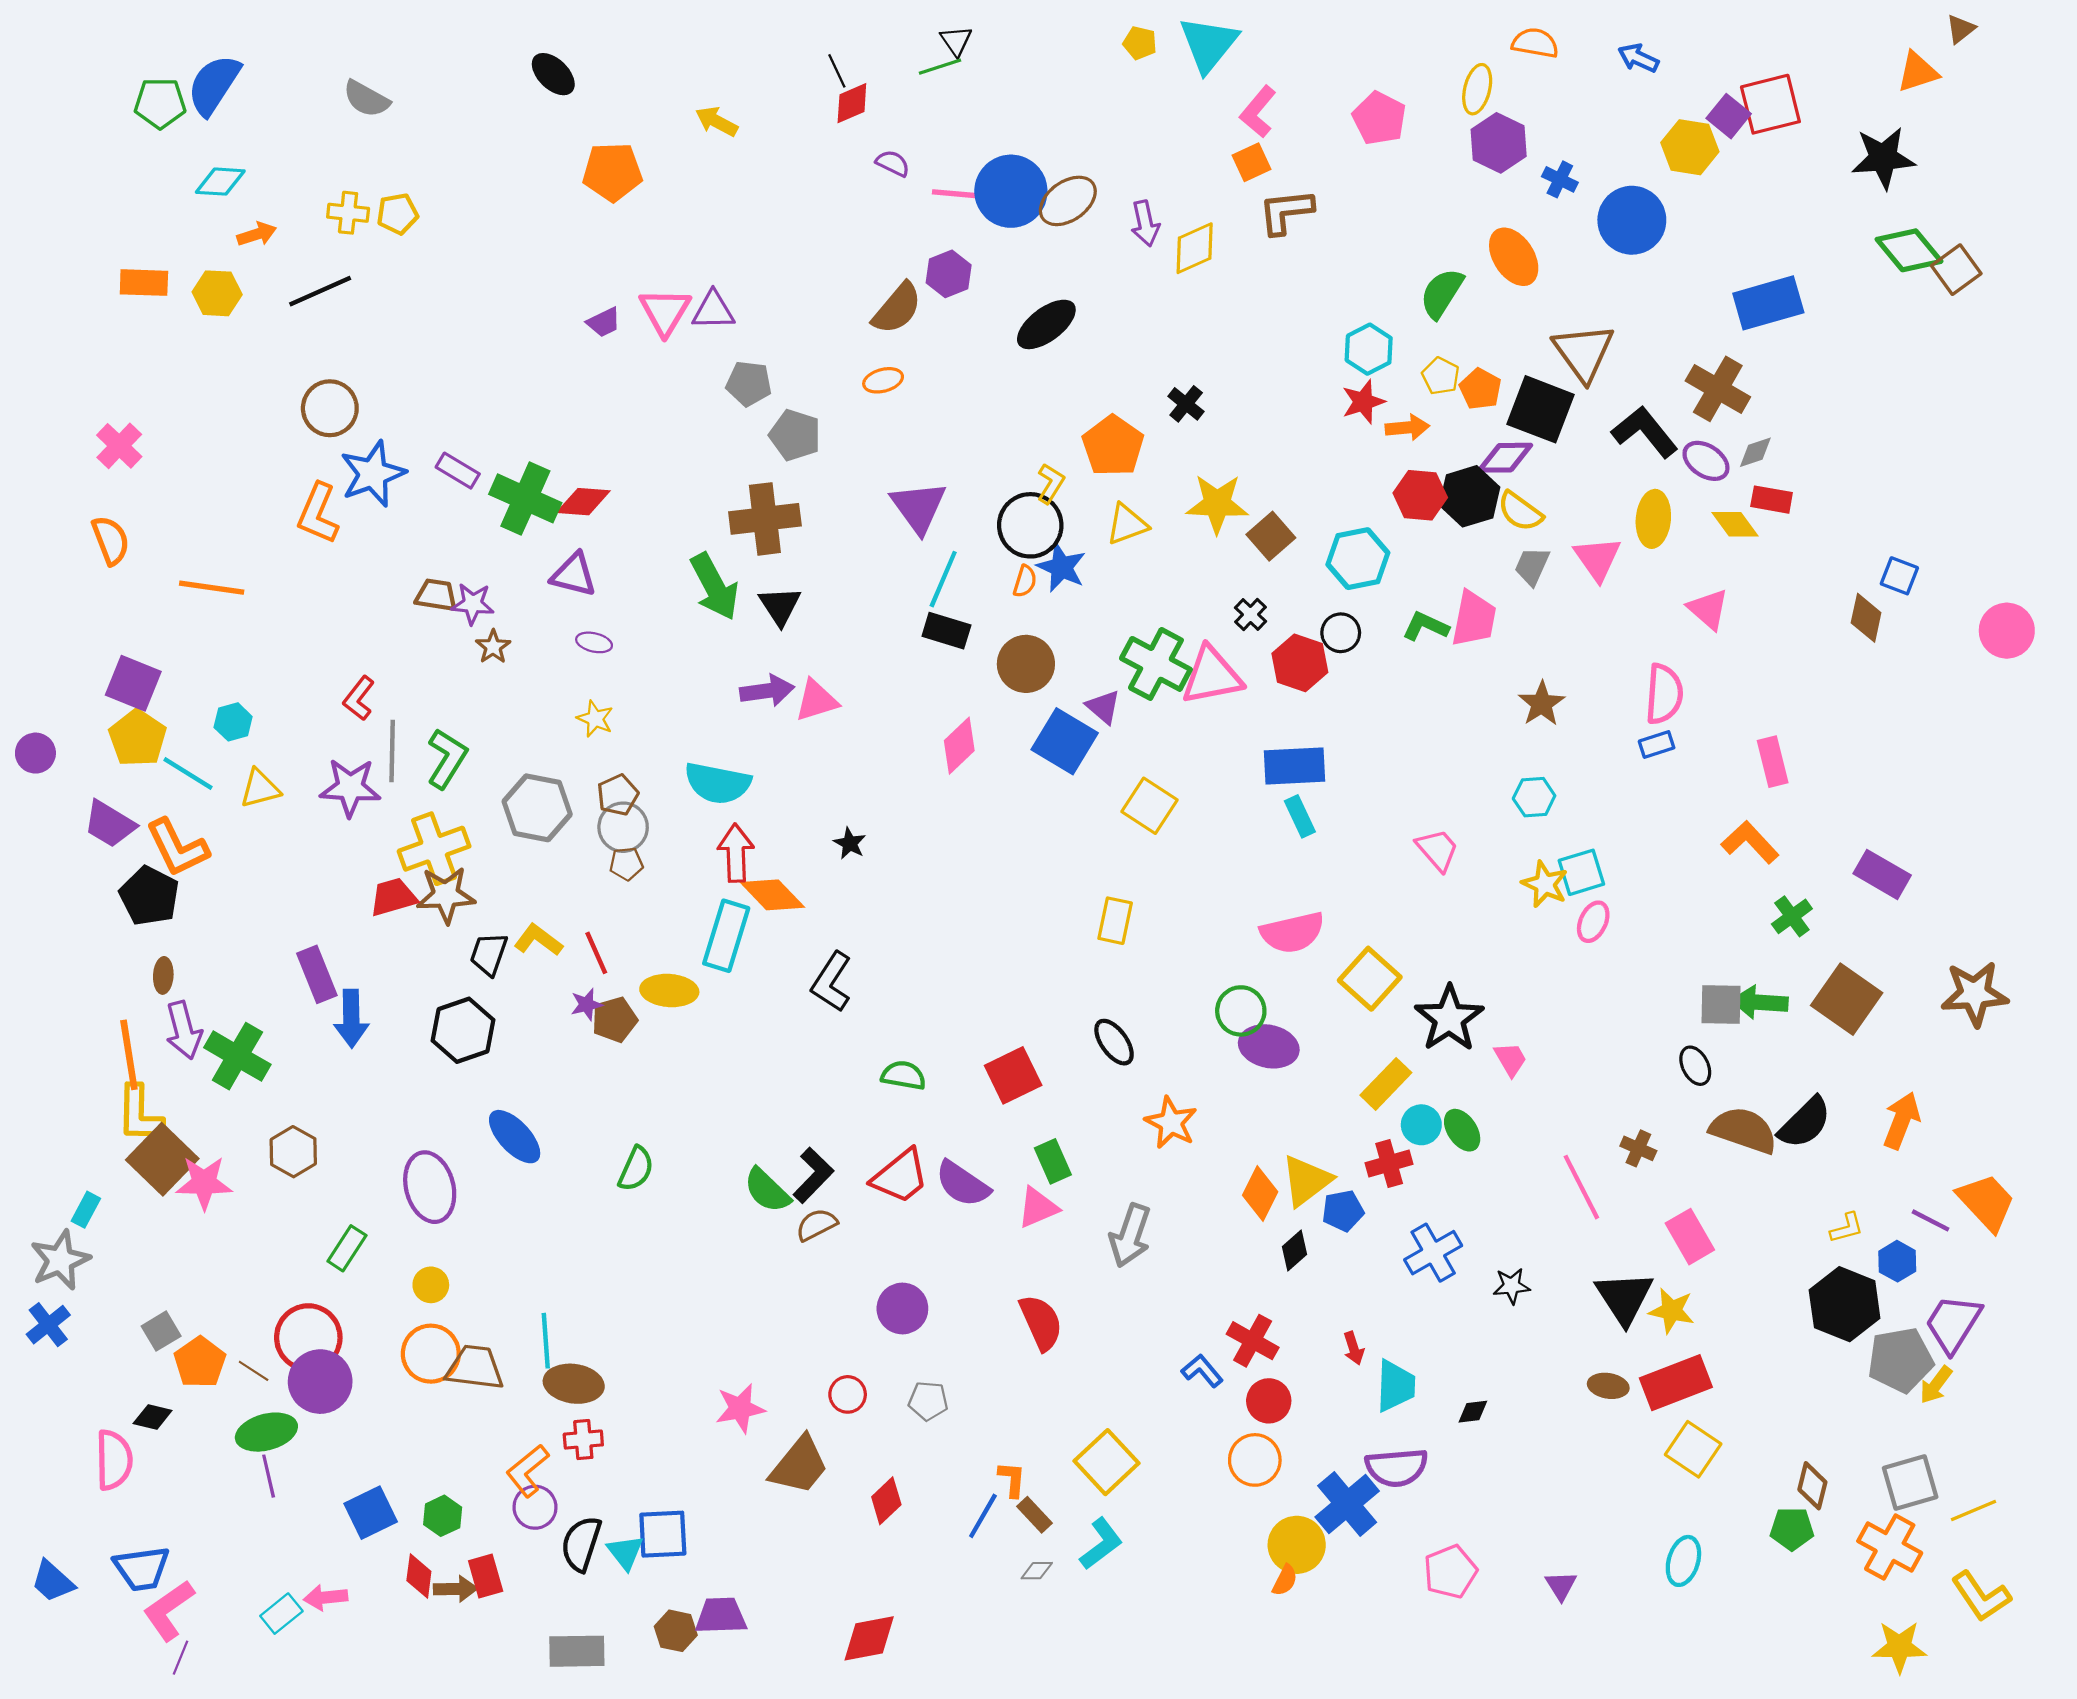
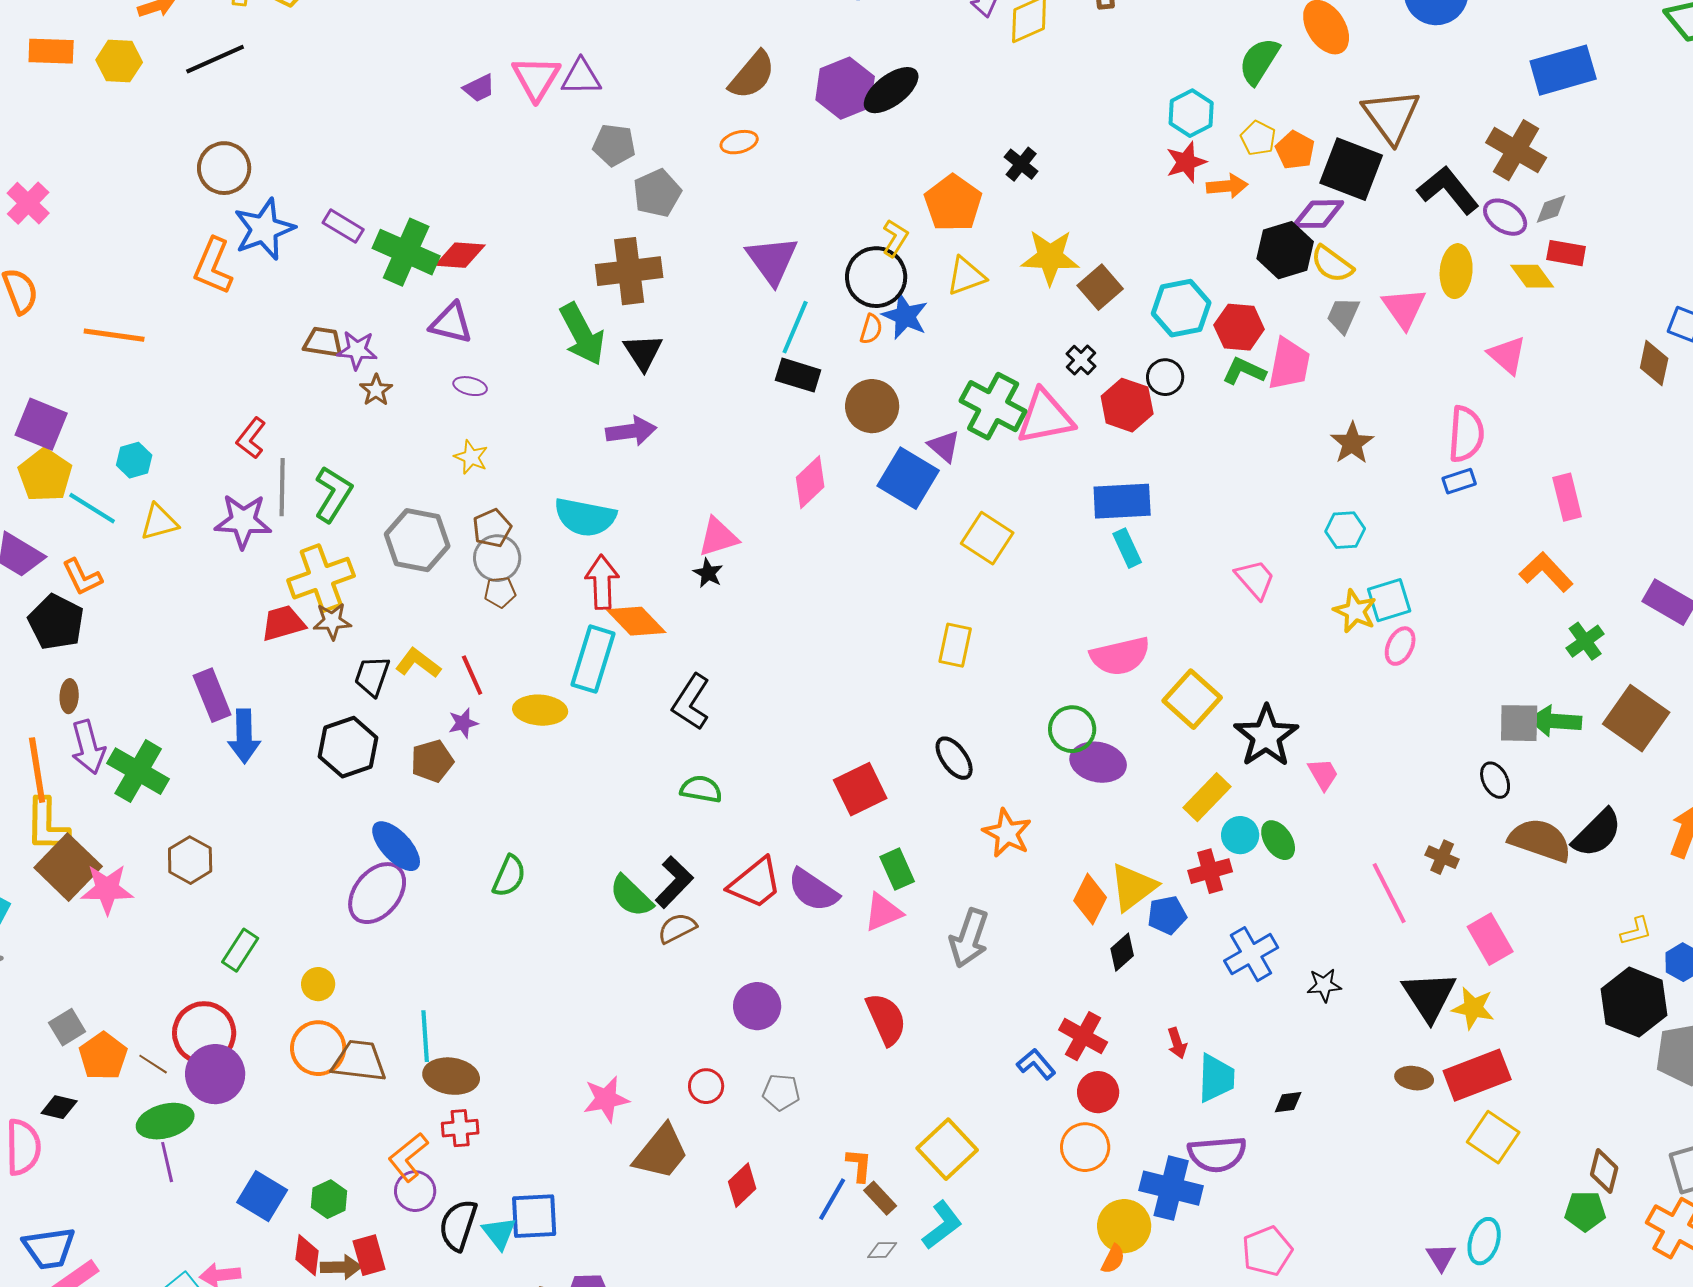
purple hexagon: (949, 274) -> (845, 88), moved, size x1.4
gray pentagon: (795, 435) -> (657, 193), turned 30
red hexagon: (1420, 495) -> (1239, 327), moved
pink triangle: (816, 700) -> (718, 537), moved
orange L-shape: (177, 848) -> (82, 577), size x0.7
brown star: (446, 895) -> (332, 621), size x0.7
brown pentagon: (614, 1020) -> (432, 761), moved
green semicircle: (903, 1075) -> (701, 789), moved
purple ellipse: (430, 1187) -> (377, 893), moved, turned 54
blue cross: (1347, 1504) -> (1171, 1188), turned -36
blue square: (371, 1513) -> (262, 1196), turned -33
purple triangle: (1561, 1586) -> (1441, 1257), moved

